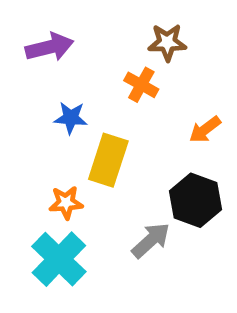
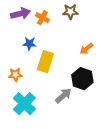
orange cross: (141, 85) -> (42, 18), moved
orange star: (66, 203) -> (15, 75), moved

